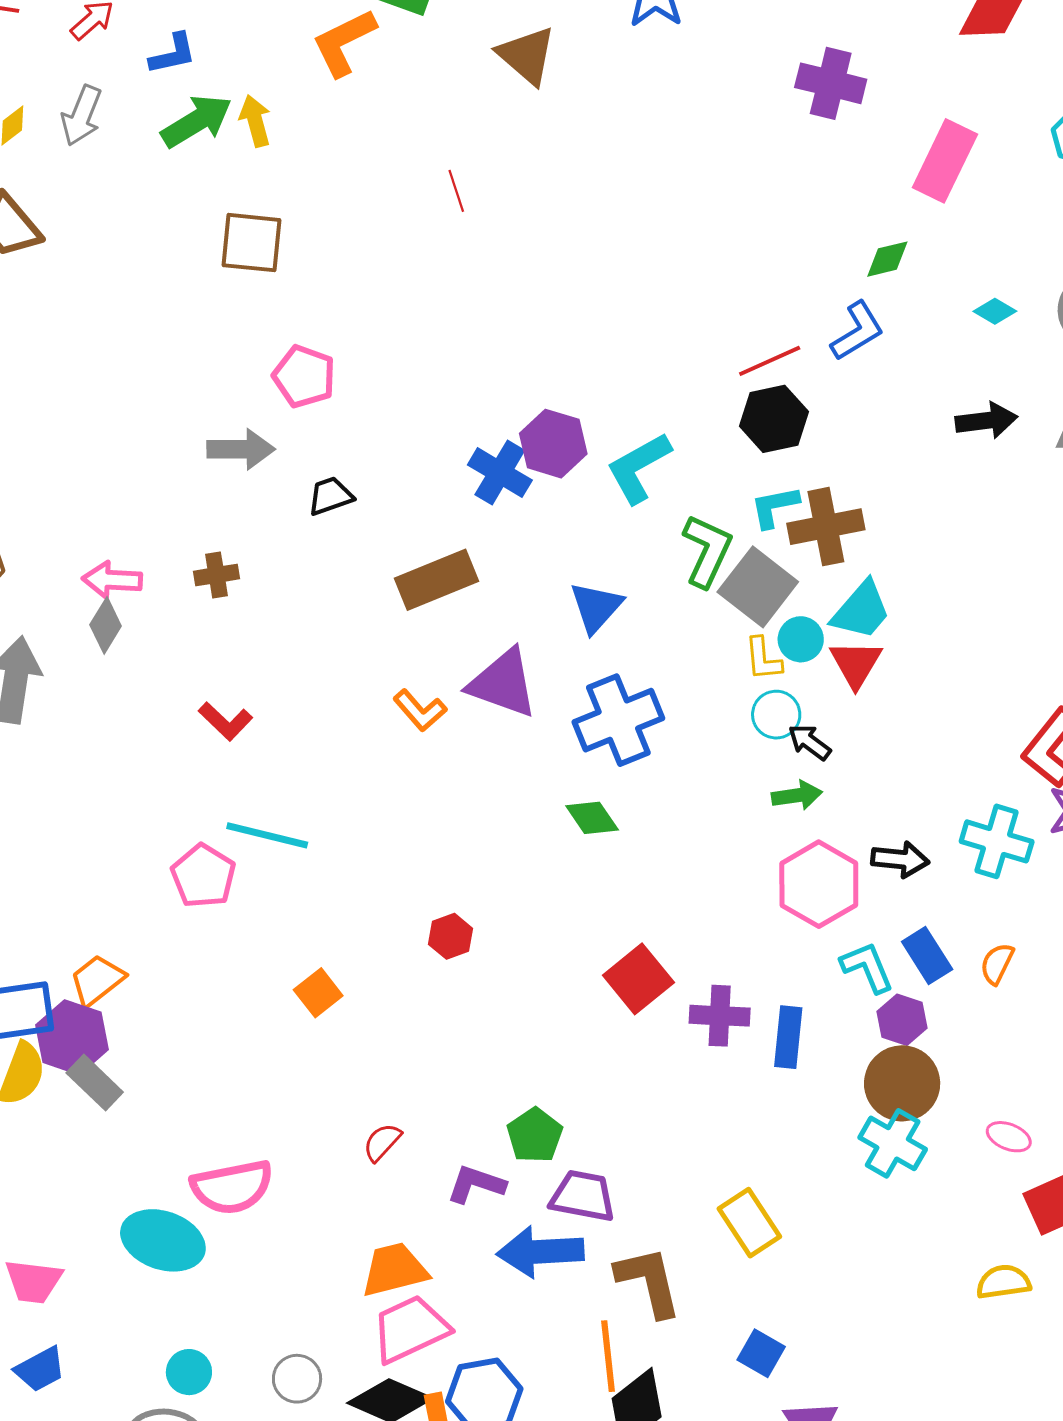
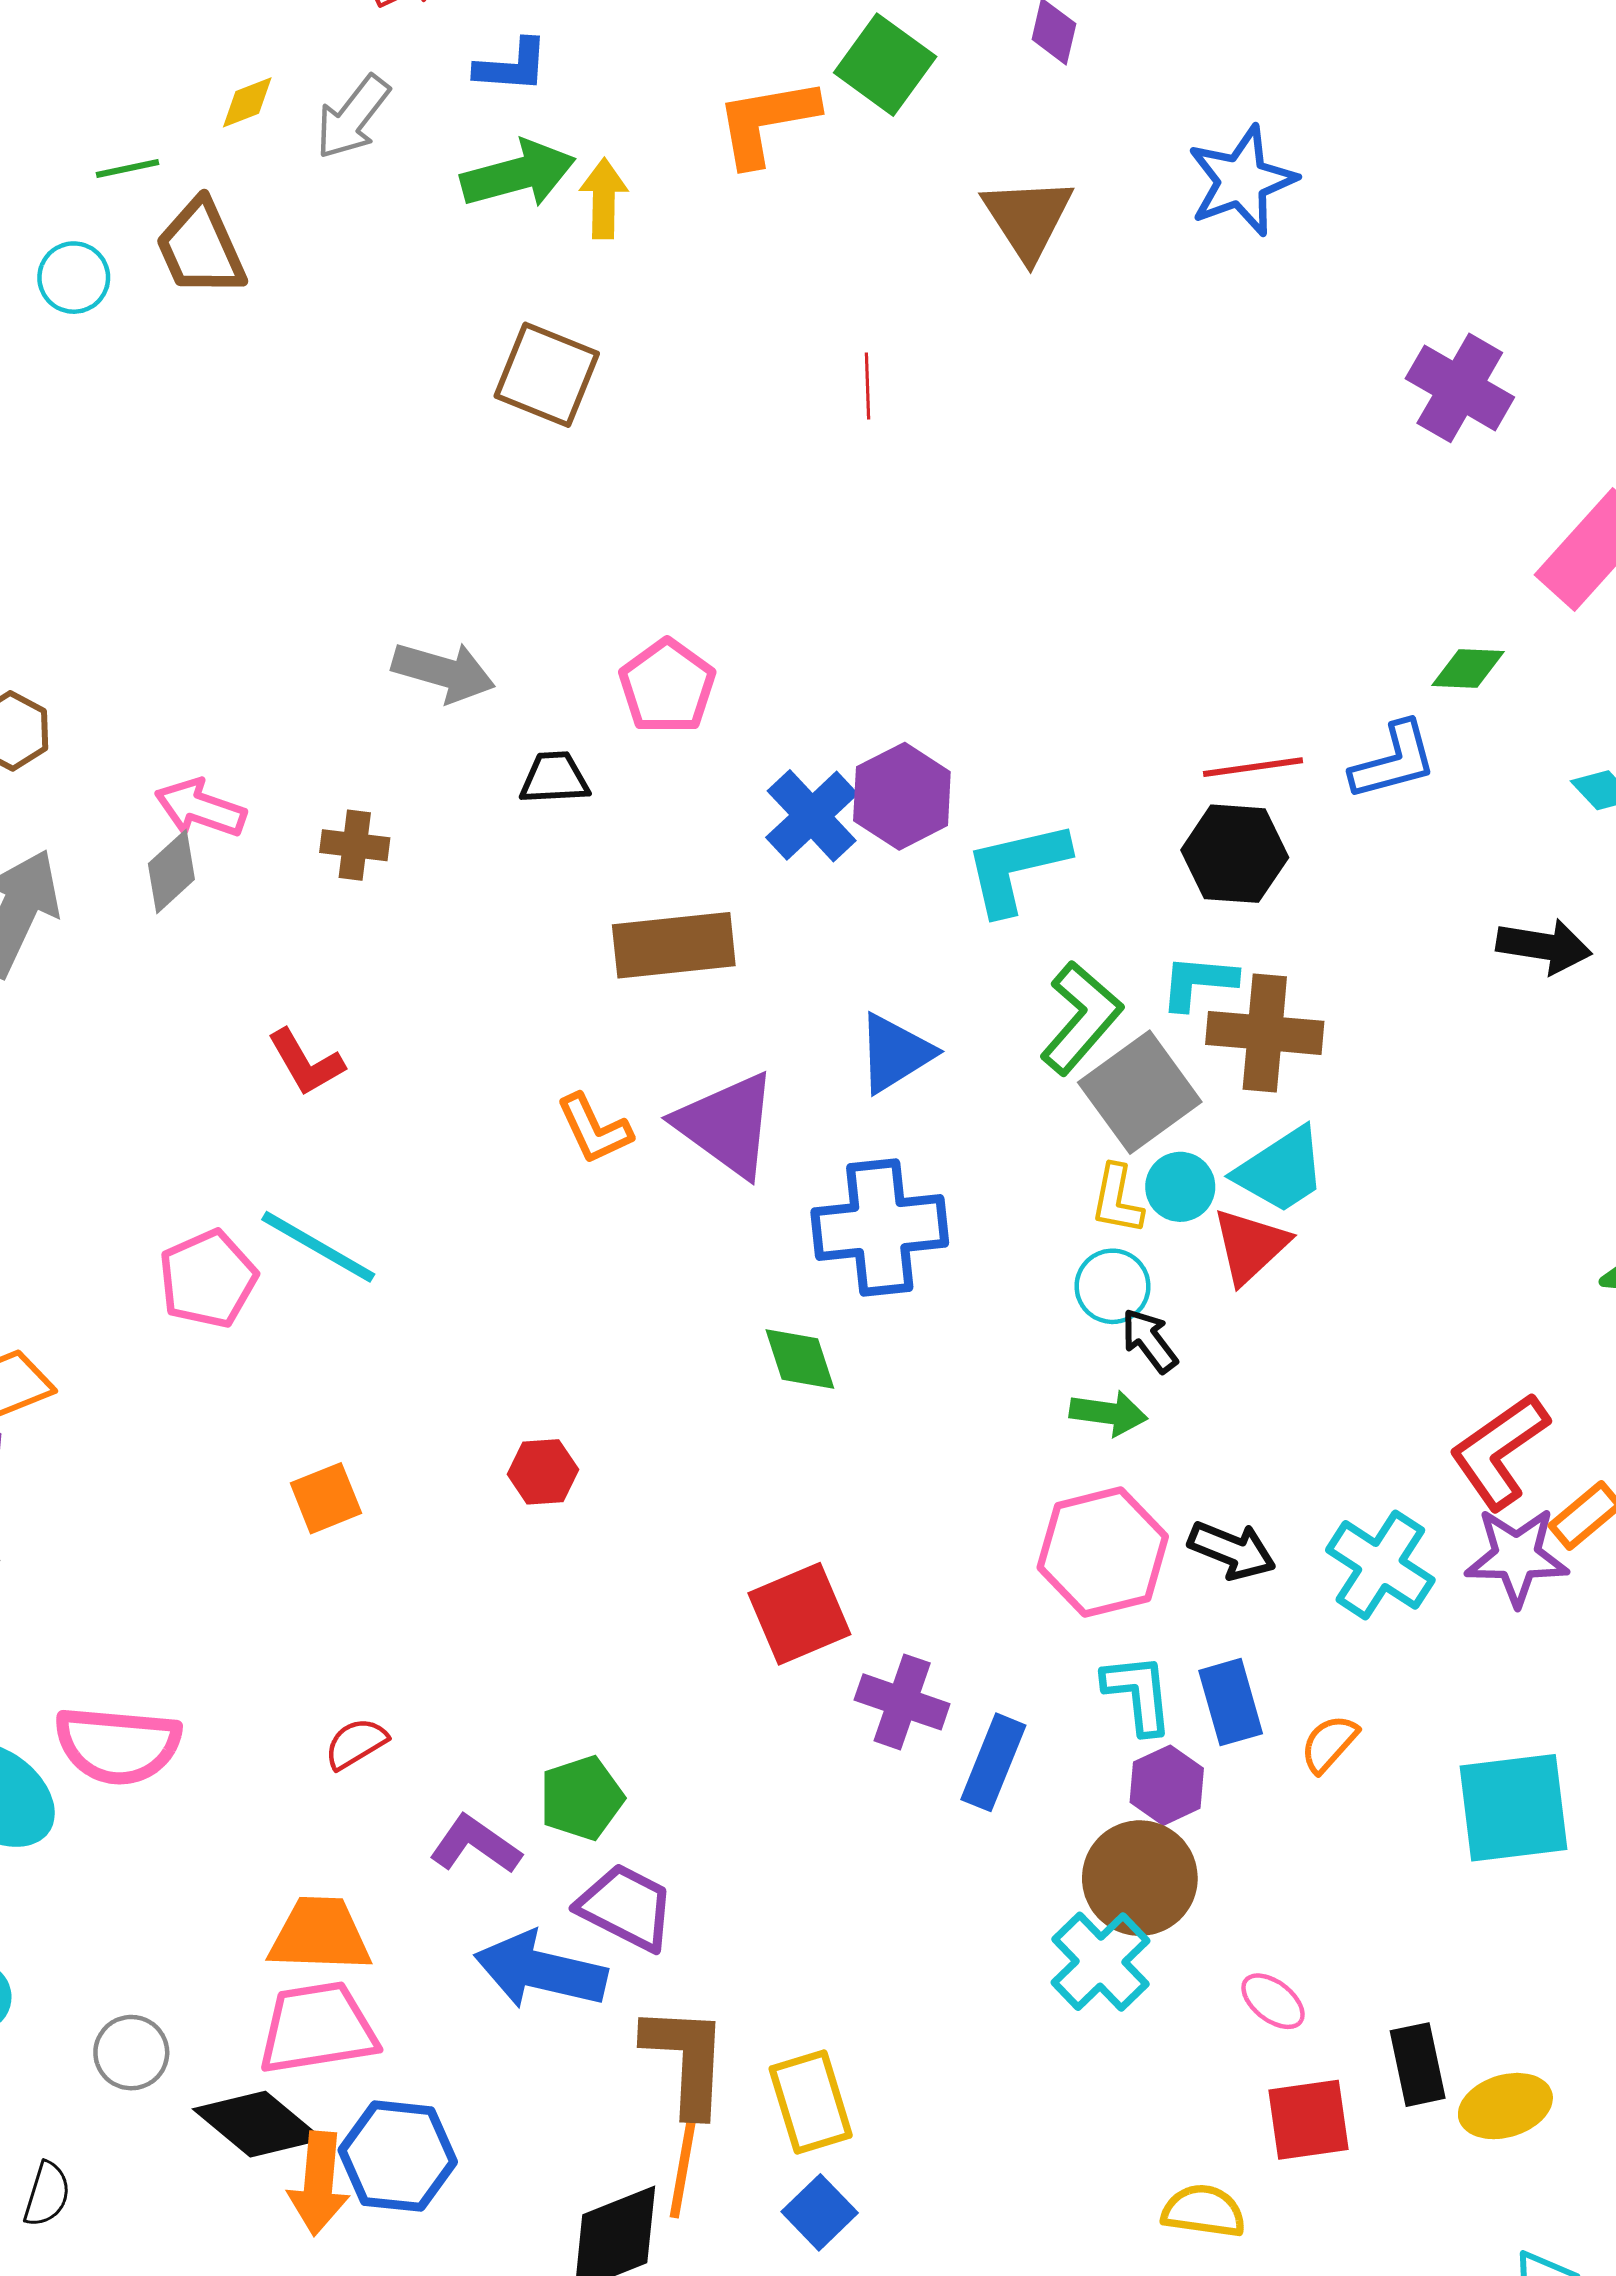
pink pentagon: (304, 376) -> (667, 686), moved
yellow rectangle: (749, 1223) -> (811, 2102), moved
orange line: (608, 1356) -> (684, 2164), moved

